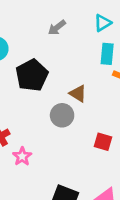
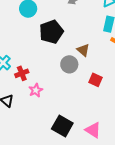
red square: (103, 142) -> (96, 80), moved

